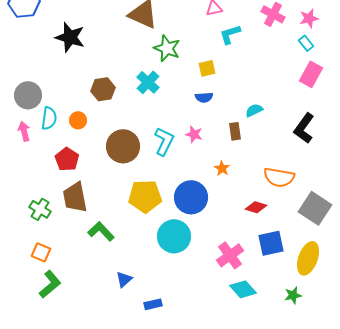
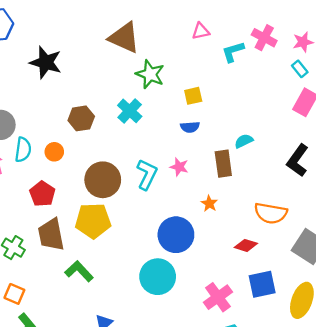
cyan L-shape: (230, 34) -> (233, 52), moved
brown rectangle: (235, 131) -> (223, 164), size x1.4
yellow pentagon: (145, 196) -> (93, 221), moved

